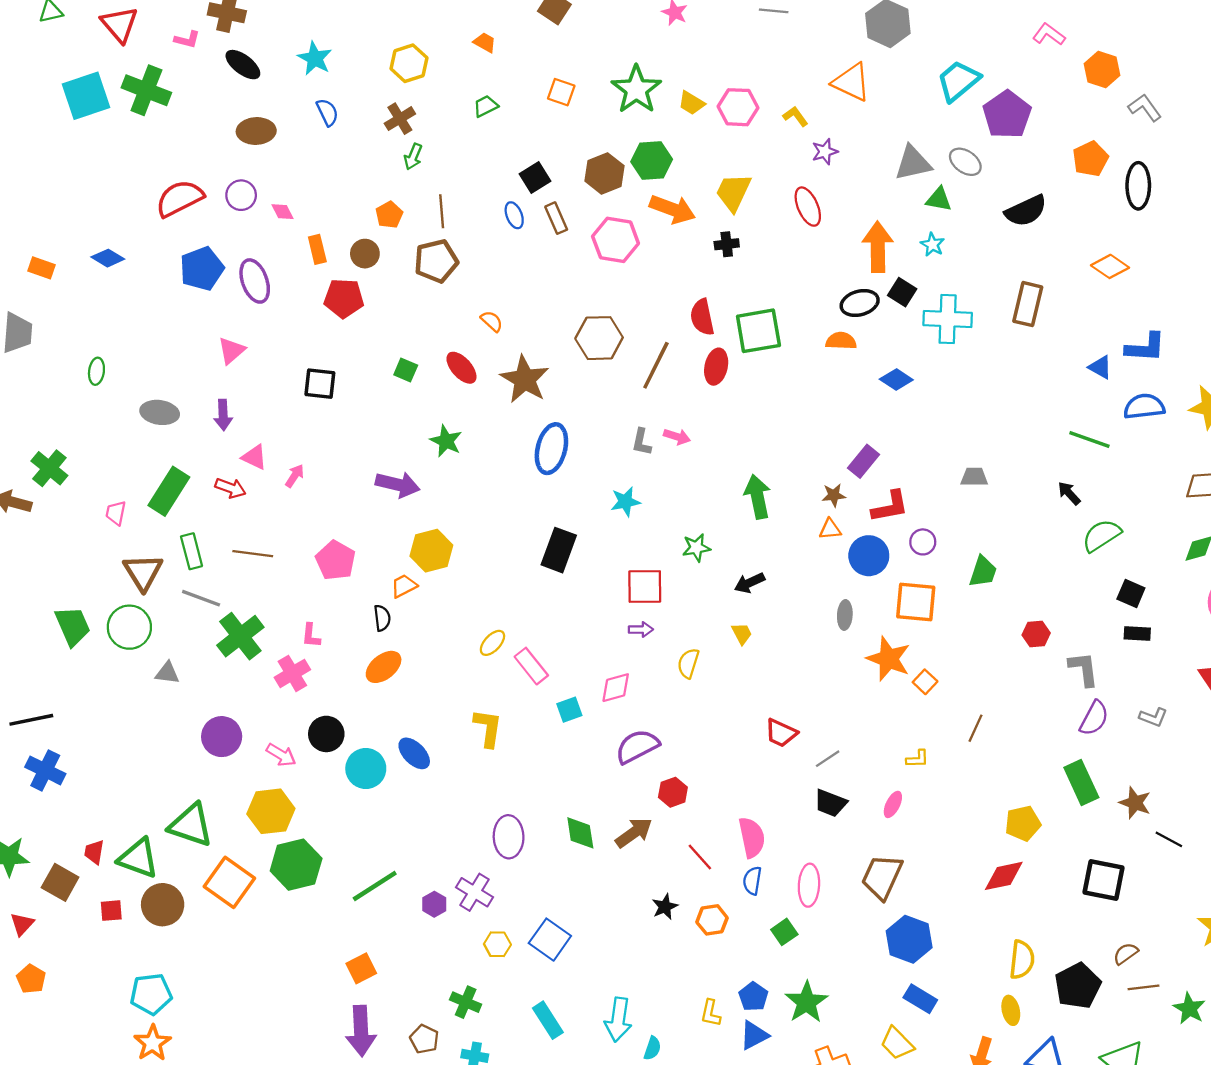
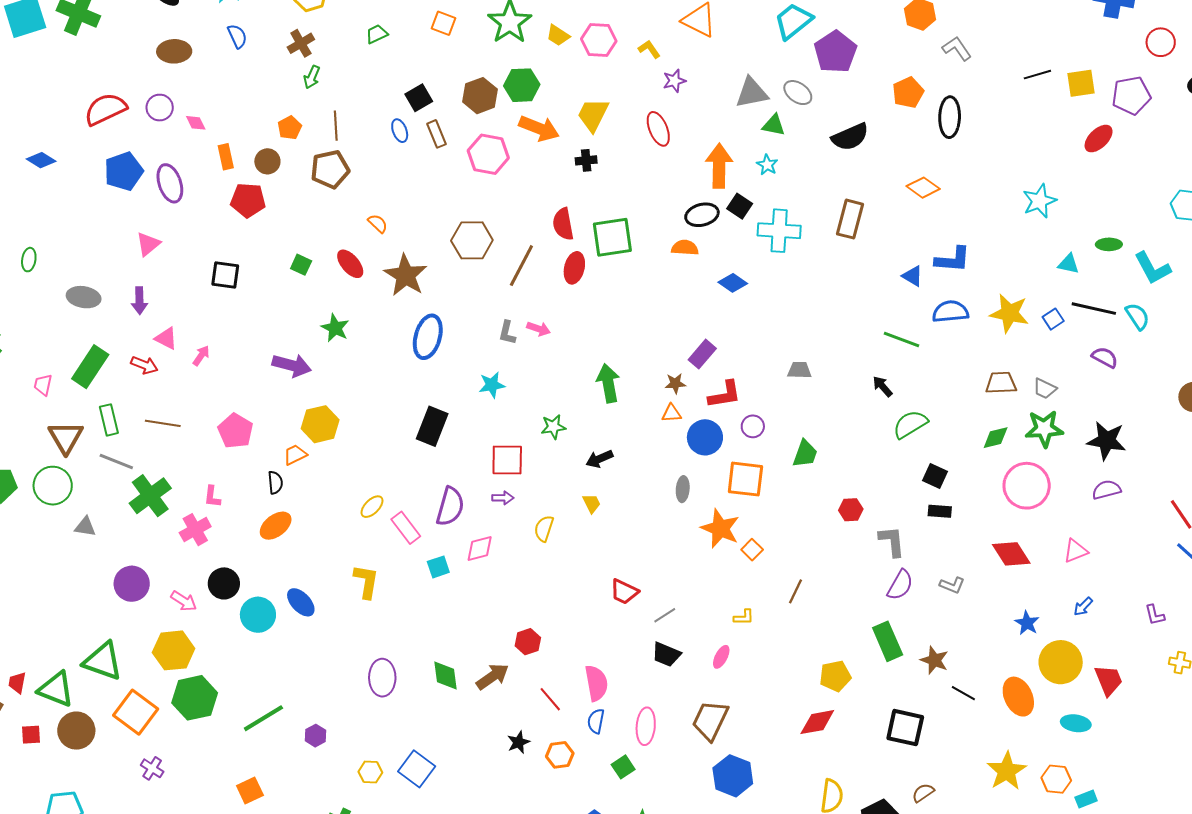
purple semicircle: (637, 746) -> (450, 507), moved, turned 132
purple cross: (475, 892) -> (152, 768), moved, size x0.7

